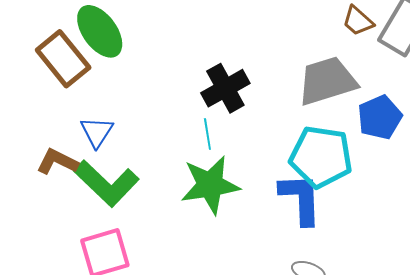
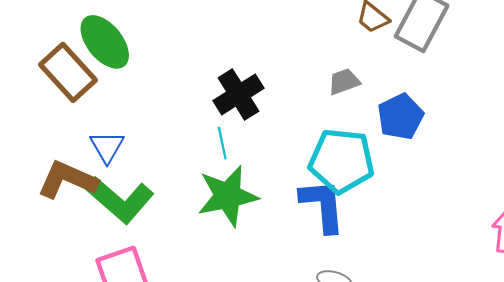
gray trapezoid: (327, 81) -> (344, 82), size x0.5
brown L-shape: (57, 162) -> (68, 180), size x1.4

